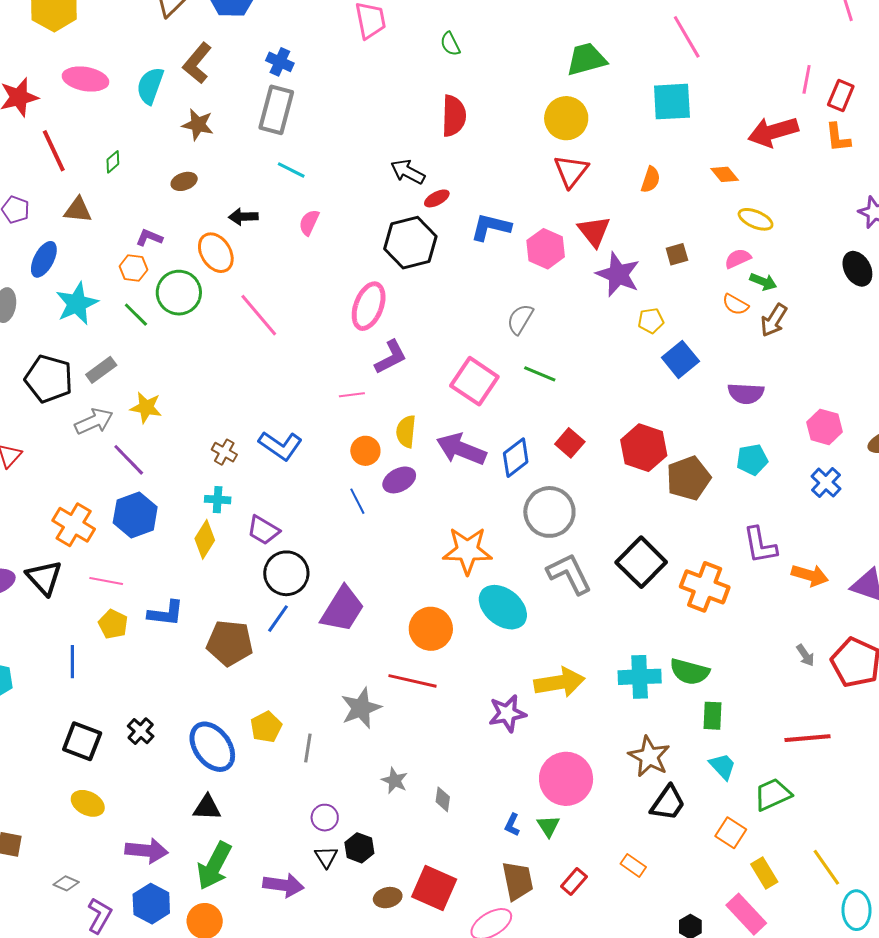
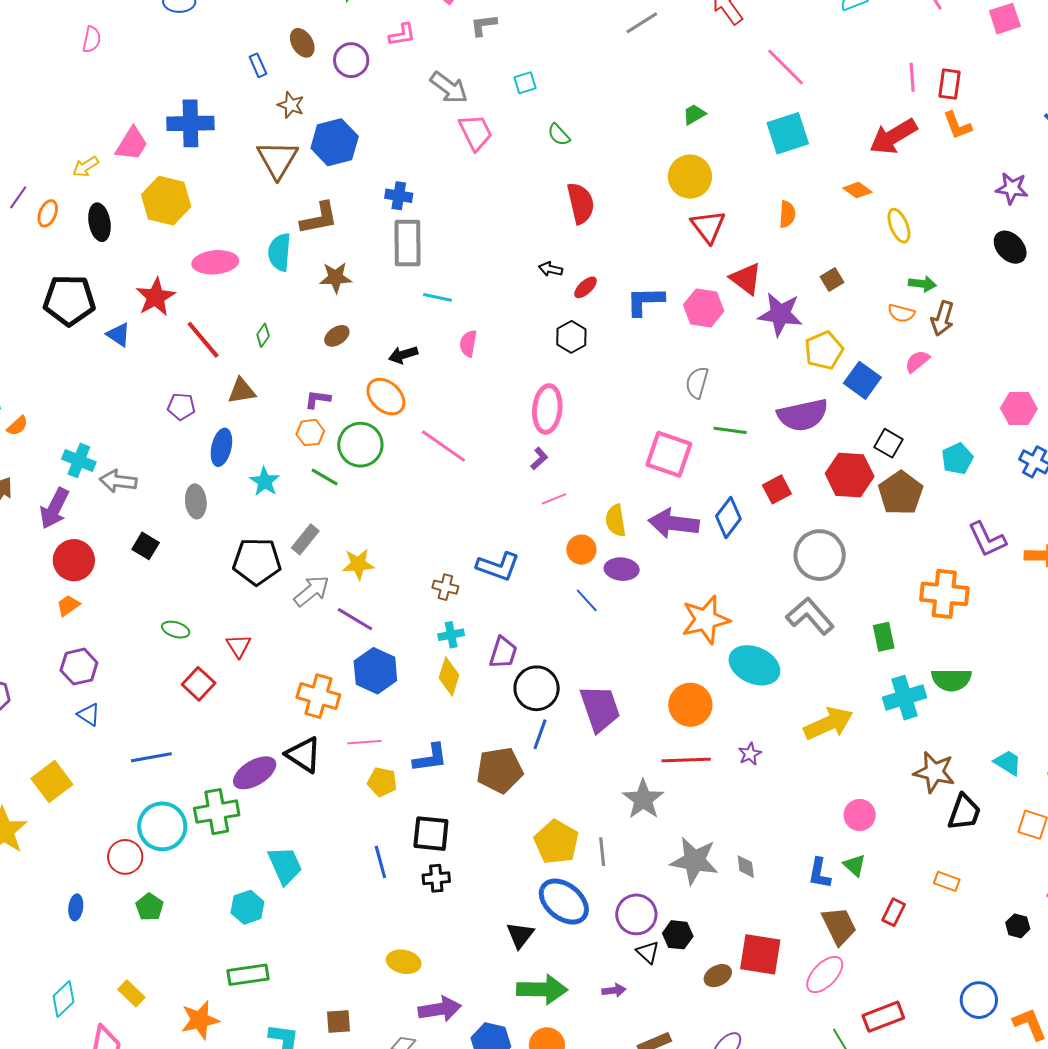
green trapezoid: (586, 59) -> (694, 114), size x0.6
brown L-shape: (197, 63) -> (319, 218), turned -126
black arrow: (408, 172) -> (551, 269), size x0.7
yellow ellipse: (756, 219) -> (899, 226), turned 60
black hexagon: (410, 243) -> (571, 337), size x0.6
pink semicircle: (738, 259) -> (917, 361), moved
cyan star: (77, 304) -> (265, 482), size x0.7
yellow pentagon: (651, 321) -> (824, 350), size x1.5
purple L-shape: (391, 357) -> (539, 459), moved, size x0.6
purple semicircle: (746, 393) -> (803, 415), moved, size x1.4
red square: (570, 443) -> (777, 489), turned 36
purple ellipse: (399, 480) -> (622, 569), turned 48
gray circle: (549, 512) -> (820, 555), moved
purple trapezoid: (263, 530) -> (503, 653), turned -88
black square: (641, 562) -> (889, 443), moved, size x0.6
purple trapezoid: (343, 609) -> (600, 709), turned -36
blue line: (72, 662) -> (380, 862), moved
purple star: (507, 713) -> (750, 754), moved, size x0.6
green rectangle: (713, 716) -> (884, 637), moved
yellow pentagon: (266, 727) -> (556, 842), size x1.4
black cross: (141, 731) -> (436, 878), turned -32
black square: (82, 741) -> (431, 834), moved
blue ellipse: (212, 747) -> (564, 902), moved
pink circle: (566, 779) -> (860, 815), size x0.6
gray star: (395, 781) -> (694, 861), size x1.8
black triangle: (207, 808) -> (520, 935), turned -40
purple circle: (325, 818) -> (636, 914), size x1.5
blue L-shape: (512, 825) -> (819, 873), size x1.4
purple arrow: (147, 851) -> (440, 1009), moved
green arrow: (214, 866) -> (542, 990), turned -102
purple arrow: (283, 885) -> (614, 990), size x0.6

